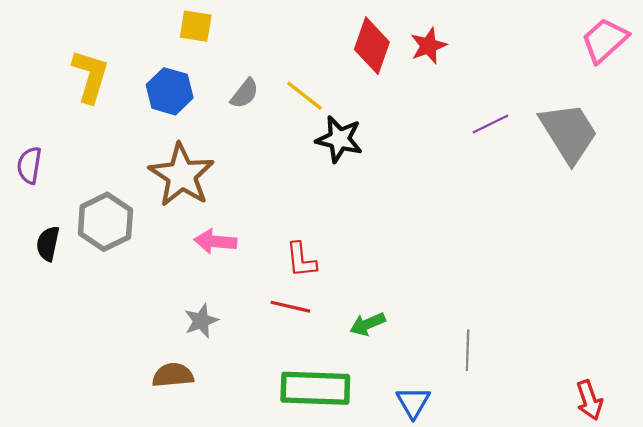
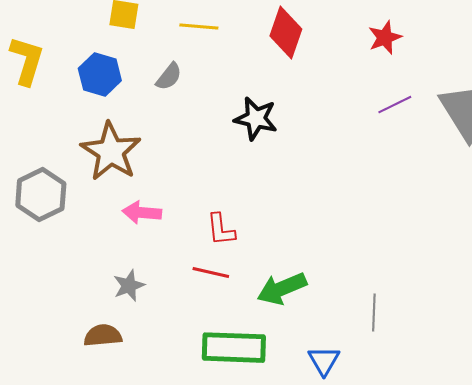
red star: (428, 46) -> (385, 38), moved
yellow line: (304, 96) -> (199, 27), moved, turned -33
green arrow: (368, 324) -> (282, 289), size x1.5

